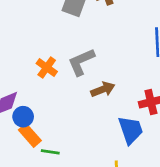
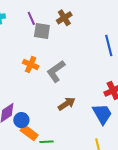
orange cross: (47, 67) -> (31, 65), moved
brown arrow: (103, 89) -> (67, 104), moved

